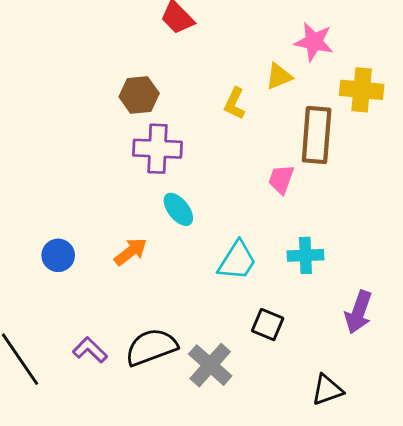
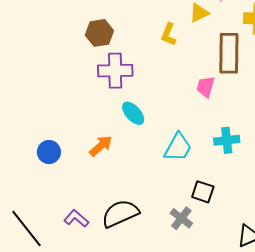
gray cross: (210, 365) -> (181, 218), moved, size x0.7

